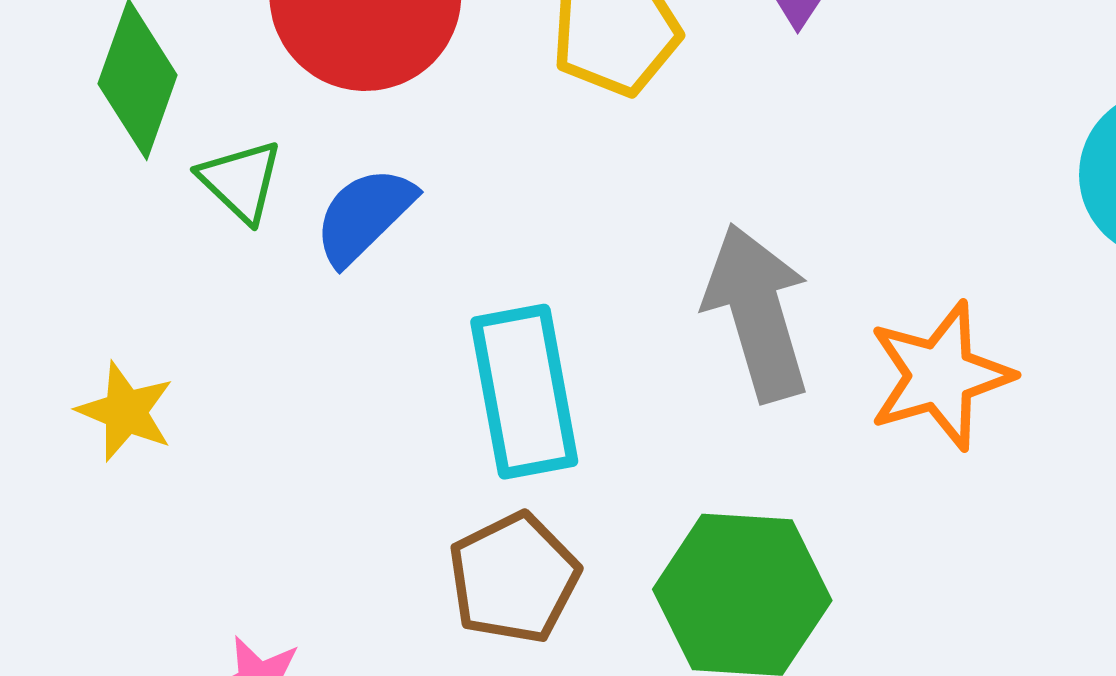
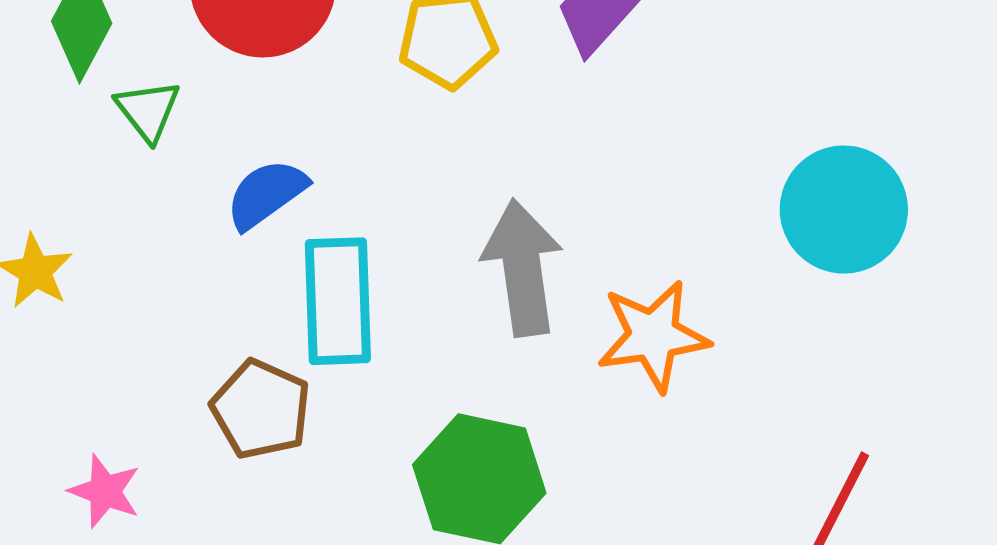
blue semicircle: (364, 216) -> (266, 194), moved
brown pentagon: (514, 578) -> (261, 409), moved, turned -30

